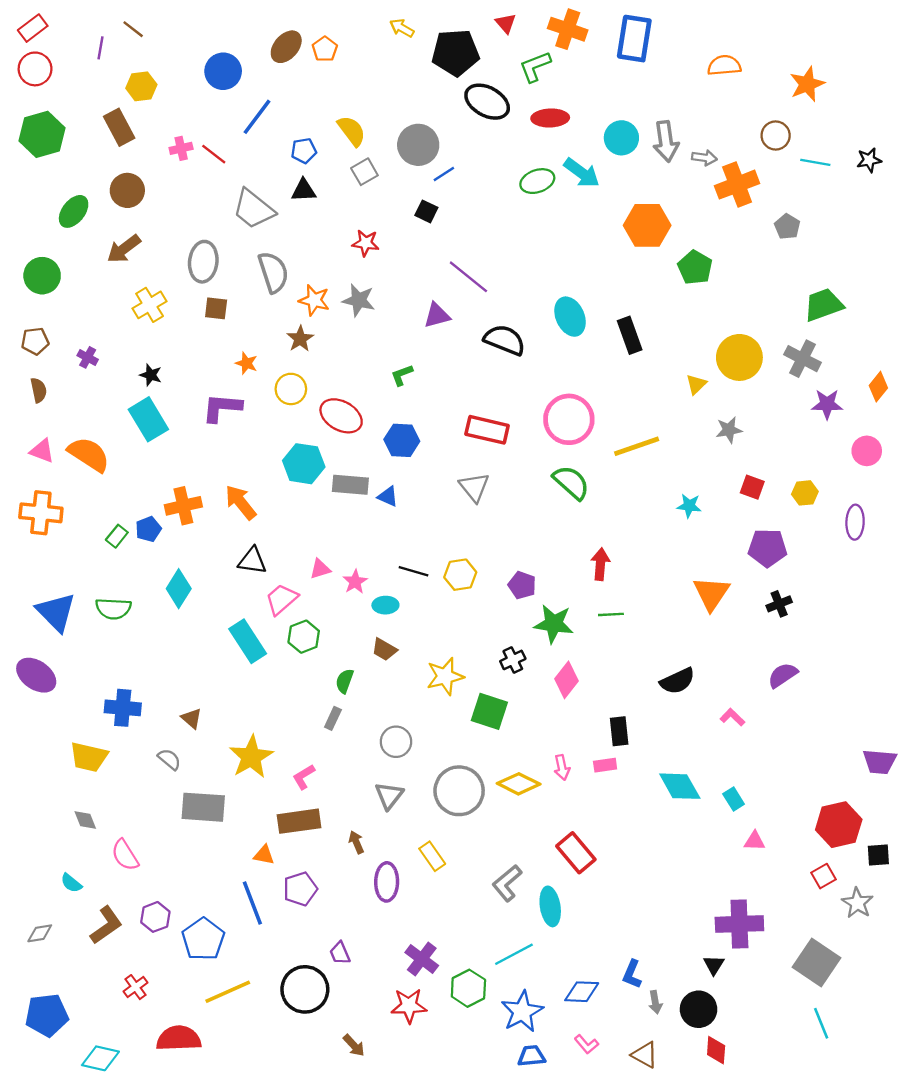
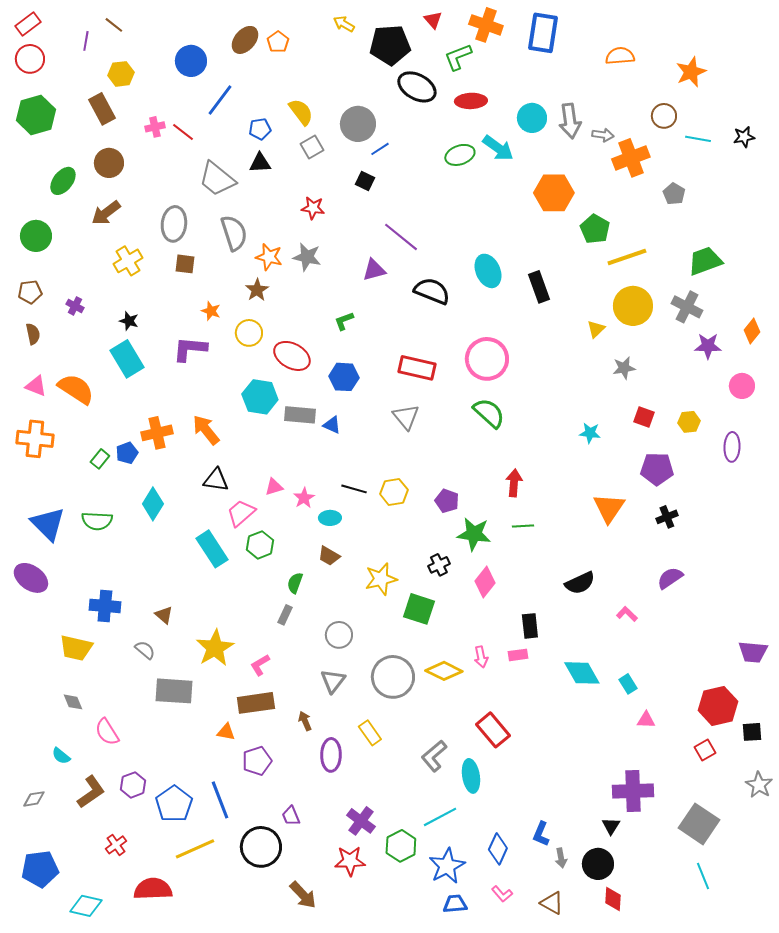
yellow line: (637, 446) -> (627, 257), moved
blue line: (252, 903) -> (220, 800), moved
gray star: (857, 903) -> (759, 785), moved
blue diamond: (582, 992) -> (498, 849), turned -68
brown arrow: (354, 1045) -> (303, 895), size x1.4

